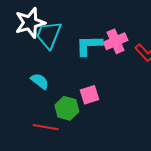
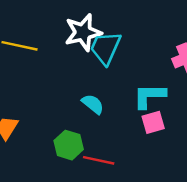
cyan L-shape: (89, 45) -> (149, 96), moved
green hexagon: (67, 108) -> (69, 145), moved

